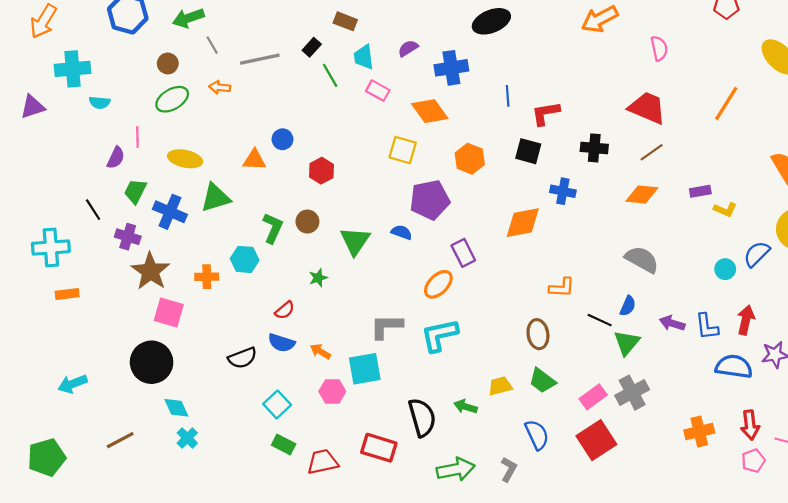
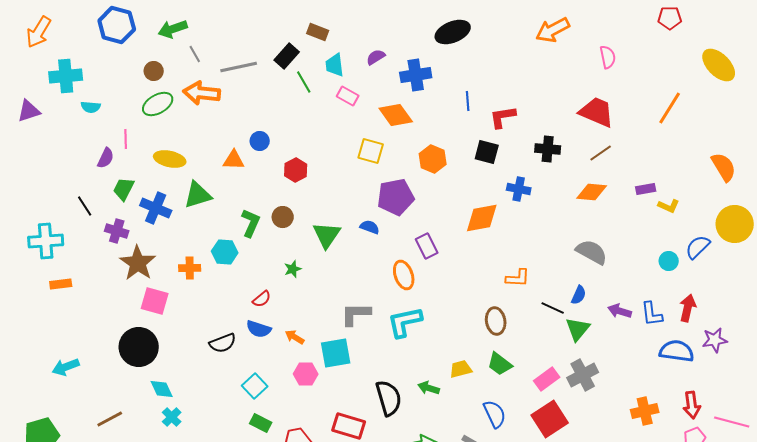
black rectangle: (312, 47) -> (287, 56), size x1.4
orange arrow: (220, 87) -> (202, 93), size x1.8
orange ellipse: (438, 284) -> (404, 275), turned -64

